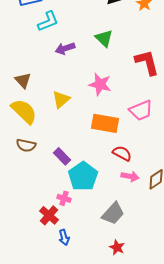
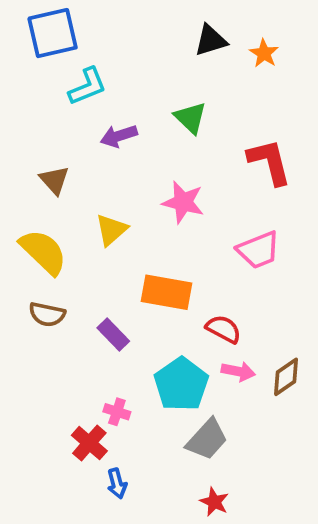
brown triangle: (23, 80) -> (54, 180), moved
orange rectangle: (105, 123) -> (167, 292), moved
cyan pentagon: (83, 176) -> (181, 384), moved

